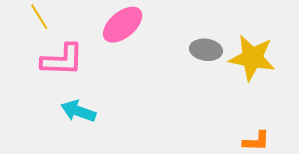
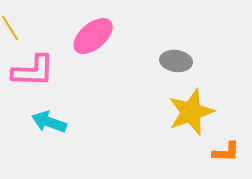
yellow star: (252, 58) -> (191, 112), moved, turned -30

